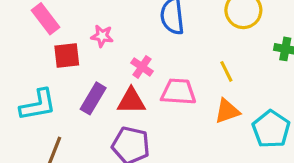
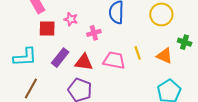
pink cross: (142, 67) -> (94, 33), moved, turned 32
yellow line: (226, 71) -> (138, 53), moved
orange triangle: (227, 111) -> (165, 56), moved, turned 36

